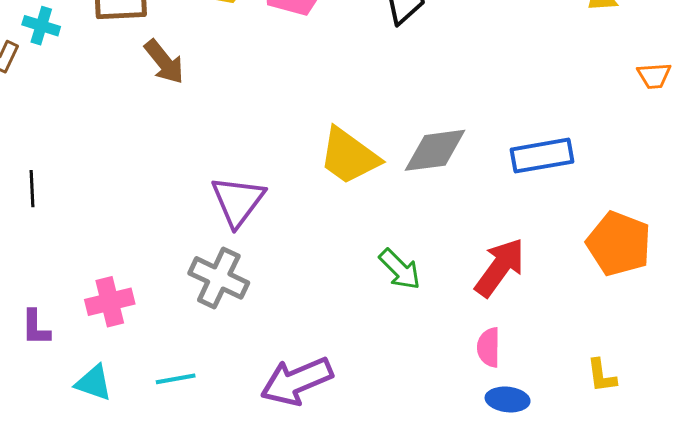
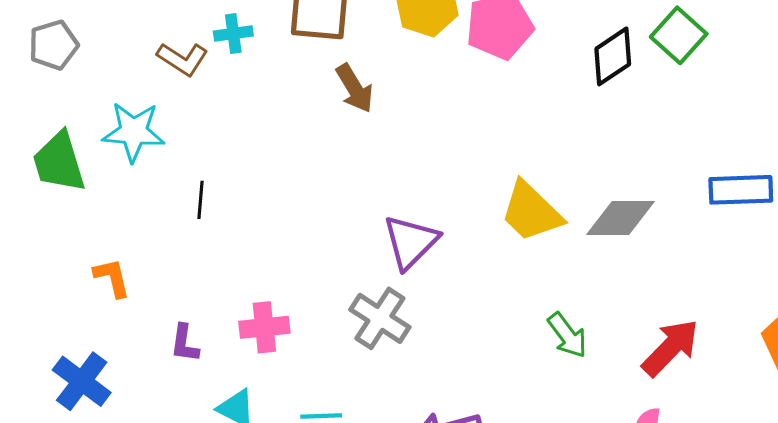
cyan cross: (41, 26) -> (233, 34), turned -33
blue rectangle: (542, 156) -> (741, 190), moved

